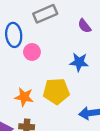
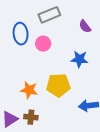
pink circle: (32, 52) -> (43, 44), moved

